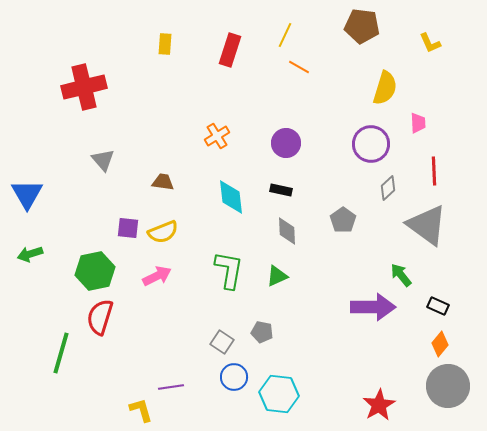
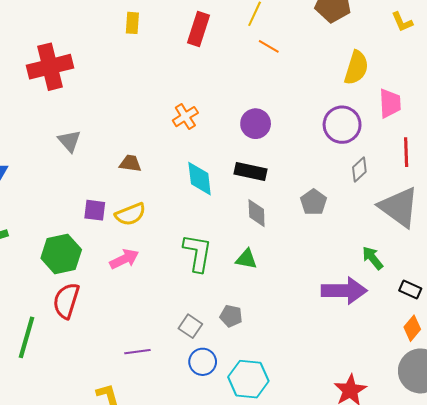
pink trapezoid: (418, 123) -> (390, 103), size x1.4
black rectangle: (281, 190) -> (250, 171), size x1.4
green triangle: (277, 276) -> (246, 259), turned 35
purple line: (171, 387) -> (137, 352), moved

